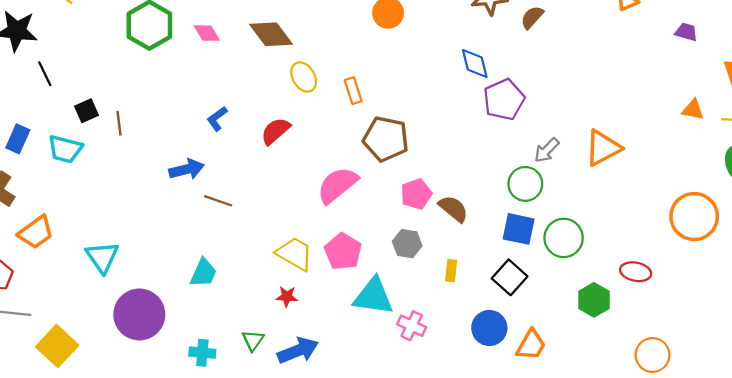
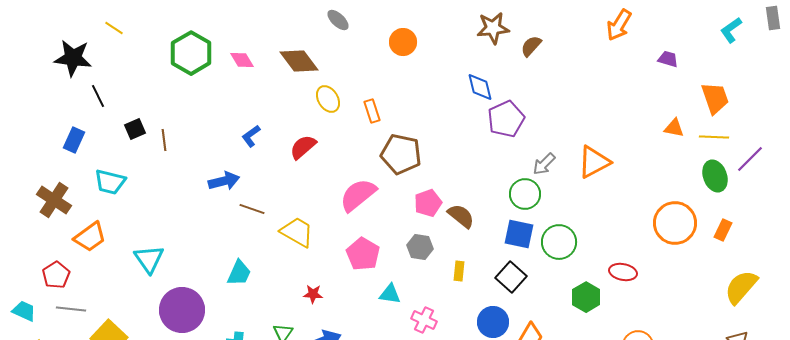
blue rectangle: (18, 139) -> (74, 140), moved
cyan trapezoid: (65, 149) -> (110, 182), moved
yellow trapezoid: (295, 254) -> (297, 232), moved
cyan triangle: (373, 296) -> (390, 294), size x0.6

